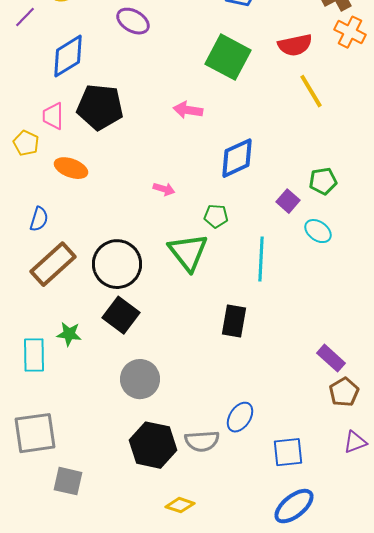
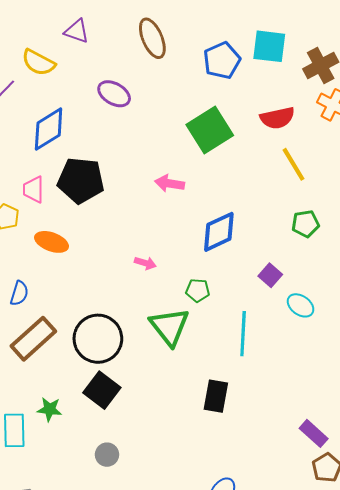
green square: (228, 57) -> (210, 130), turned 30
green pentagon: (323, 181) -> (306, 224), moved
gray circle: (140, 379) -> (107, 455), moved, size x0.6

